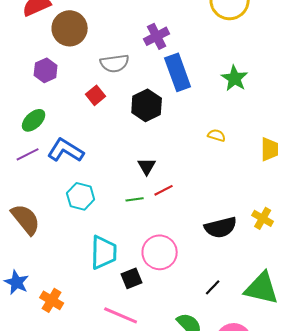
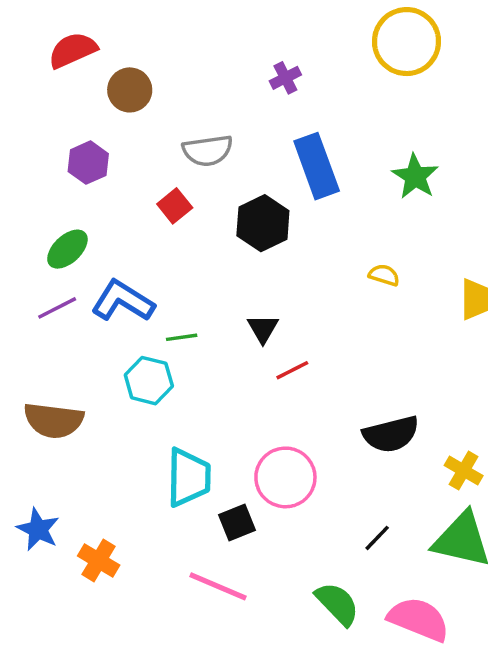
brown circle: (70, 28) -> (130, 90), size x0.7
purple cross: (157, 36) -> (285, 78), moved, size x0.7
green line: (135, 199) -> (182, 337), moved
yellow cross: (263, 218) -> (464, 471), moved
brown semicircle: (26, 219) -> (54, 420), turned 136

